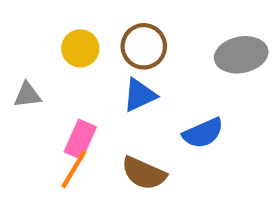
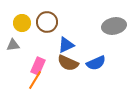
brown circle: (144, 46) -> (47, 22), moved
yellow circle: (80, 48) -> (22, 23), moved
brown semicircle: (144, 173) -> (68, 63), moved

